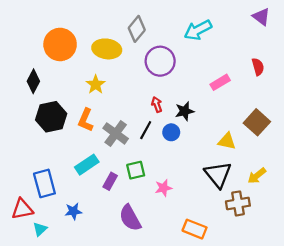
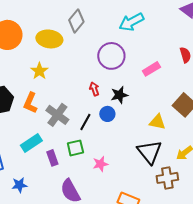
purple circle: (160, 61) -> (111, 56), moved
black line: (146, 130) -> (85, 122), moved
purple rectangle: (110, 181) -> (52, 158), turned -49

